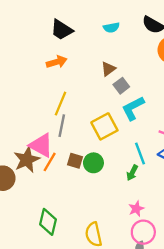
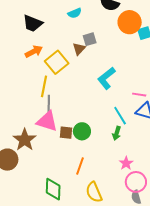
gray square: (121, 86) -> (90, 39), moved, turned 32
yellow square: (104, 126) -> (57, 62), moved
pink triangle: (41, 145) -> (47, 121), moved
orange line: (50, 162) -> (80, 166), moved

